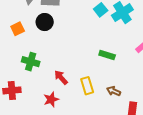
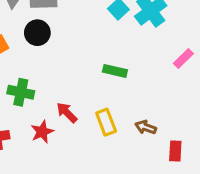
green rectangle: (107, 55) -> (115, 71), moved
red star: (51, 99) -> (42, 132), moved

